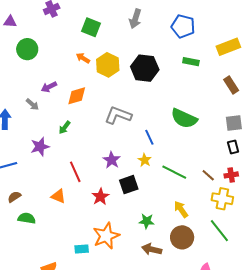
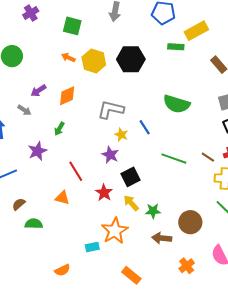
yellow rectangle: (228, 47) -> (196, 31), moved
yellow star: (145, 160) -> (121, 135), moved
yellow arrow: (181, 209) -> (131, 203), moved

